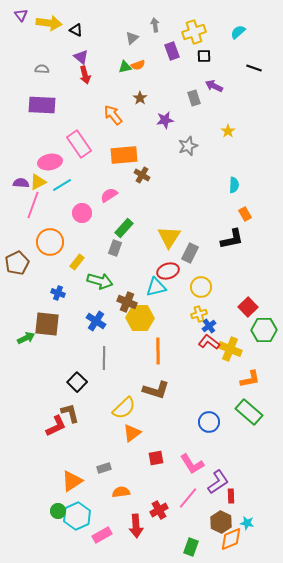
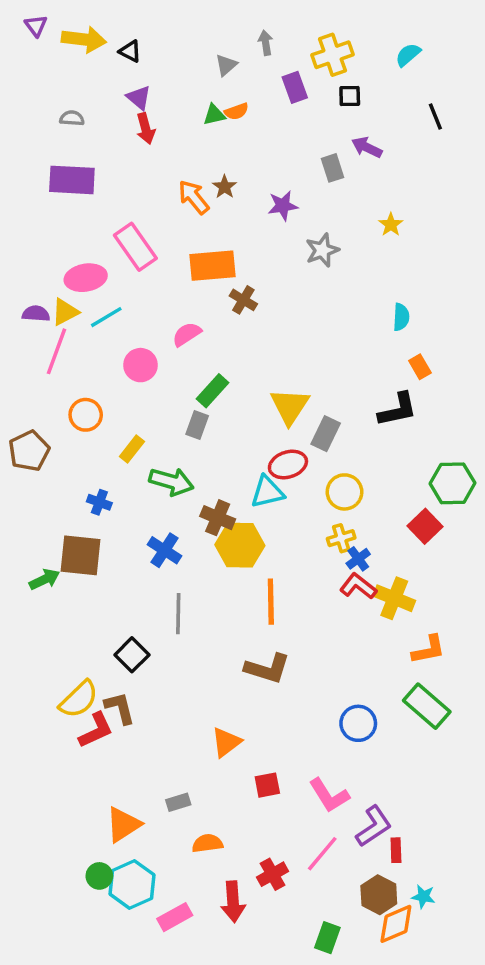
black line: (254, 68) -> (435, 116), turned 49
brown star: (140, 98) -> (224, 187), moved
orange circle: (50, 242) -> (86, 415), size x0.7
green hexagon: (264, 330) -> (453, 483), moved
yellow semicircle: (124, 408) -> (79, 699), moved

